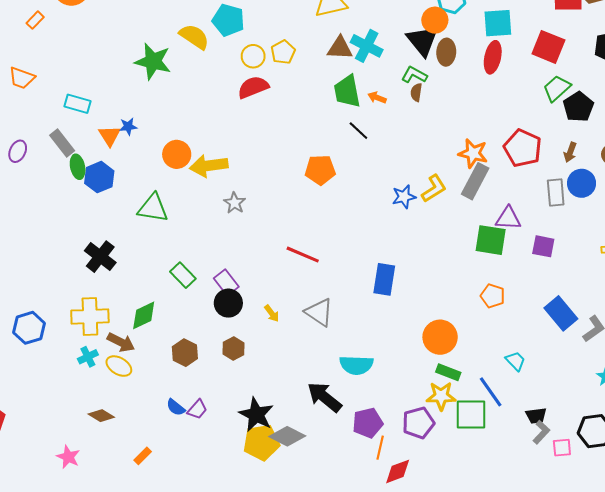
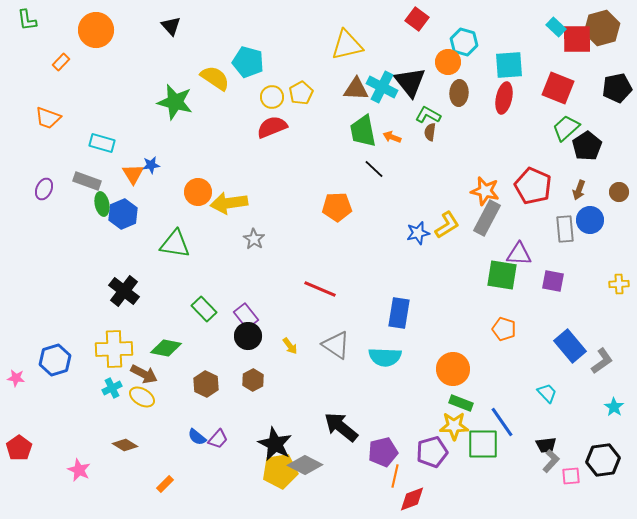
black triangle: (422, 41) -> (410, 82), moved
gray rectangle: (62, 143) -> (87, 181), turned -32
green diamond: (144, 315) -> (166, 348), turned 36
cyan trapezoid: (515, 361) -> (547, 393), moved
cyan semicircle: (356, 365) -> (385, 357), moved
pink star: (68, 457) -> (79, 470), moved

